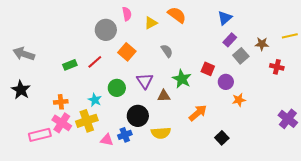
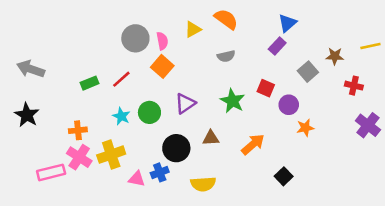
pink semicircle: (127, 14) -> (162, 41), moved
purple rectangle: (230, 40) -> (277, 46), moved
gray semicircle: (167, 51) -> (226, 56), moved, turned 112
purple triangle: (145, 81) -> (185, 103), turned 30
brown triangle: (164, 96) -> (211, 138), moved
cyan star: (95, 100) -> (121, 116), moved
purple cross: (288, 119) -> (368, 125), moved
yellow semicircle: (161, 133) -> (203, 184), moved

